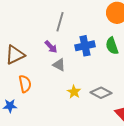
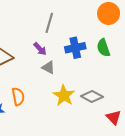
orange semicircle: (25, 84) -> (18, 97), moved
yellow star: (74, 92) -> (64, 96), size x1.5

